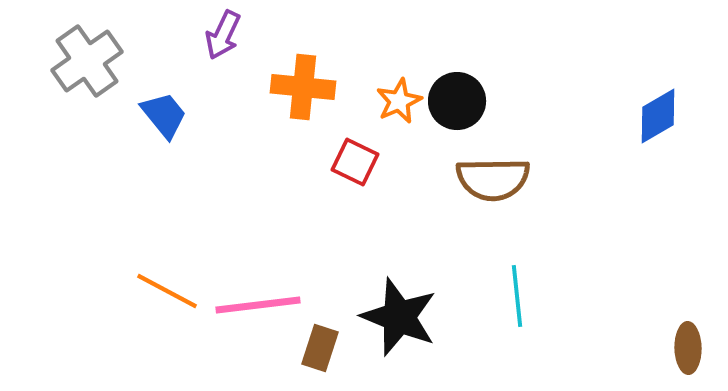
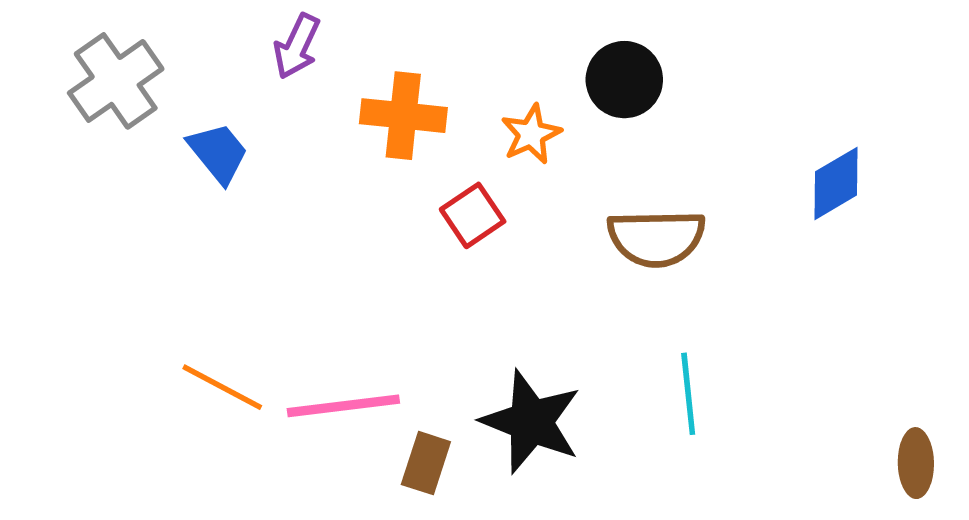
black circle: (457, 101) -> (624, 80), moved
blue diamond: (658, 116) -> (836, 183), moved
red square: (355, 162) -> (473, 215), turned 30

